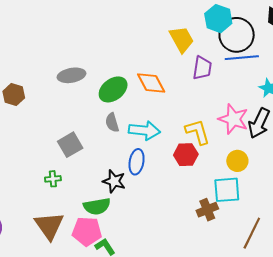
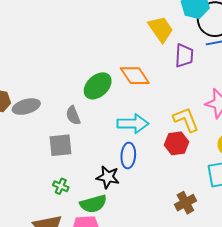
gray ellipse: (71, 75) -> (26, 107), moved
gray semicircle: (112, 123) -> (73, 115), moved
gray square: (70, 145) -> (60, 145), turned 30
green cross: (53, 179) -> (61, 186), moved, turned 35
brown cross: (207, 210) -> (185, 203), moved

